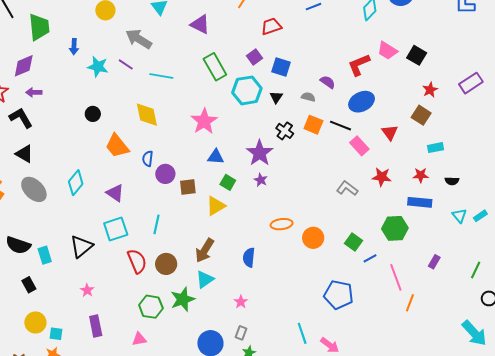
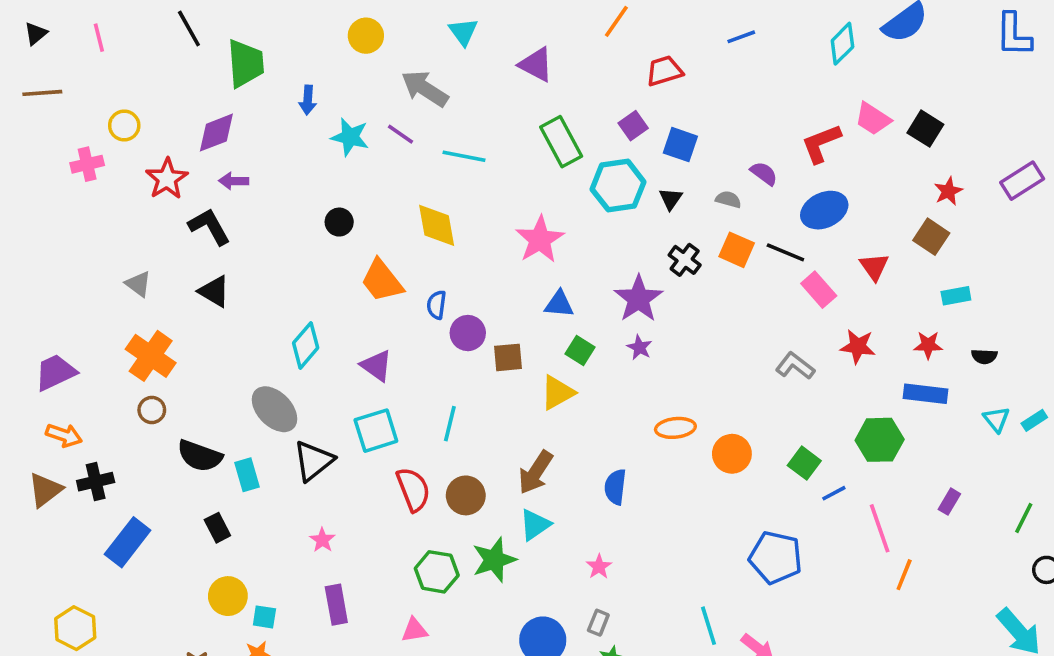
gray ellipse: (34, 189) -> (274, 409), moved

